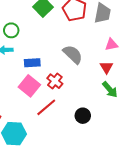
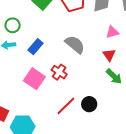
blue rectangle: (32, 63) -> (36, 47), moved, turned -42
red line: (46, 107) -> (66, 106), moved

